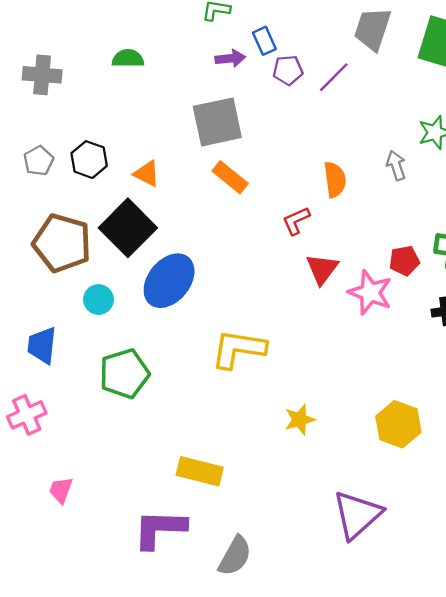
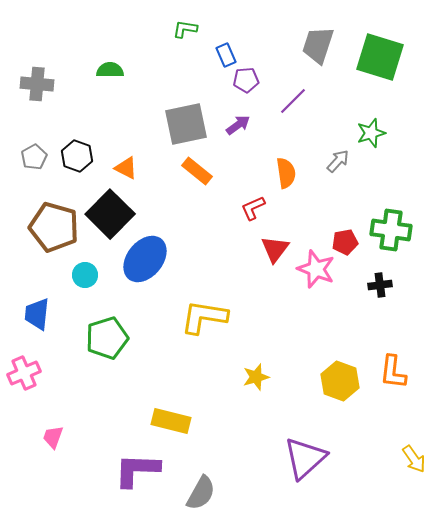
purple arrow: (230, 58) -> (238, 125), moved, turned -30
purple line: (334, 77) -> (293, 101), moved
gray arrow: (396, 165) -> (338, 161), turned 60

